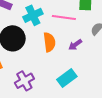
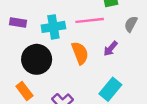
cyan cross: (33, 15) -> (53, 27), turned 30

